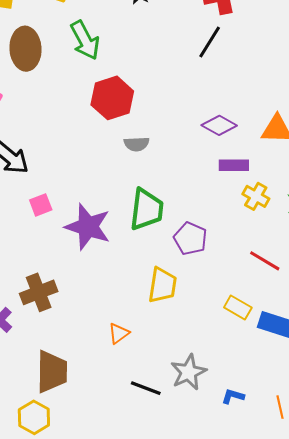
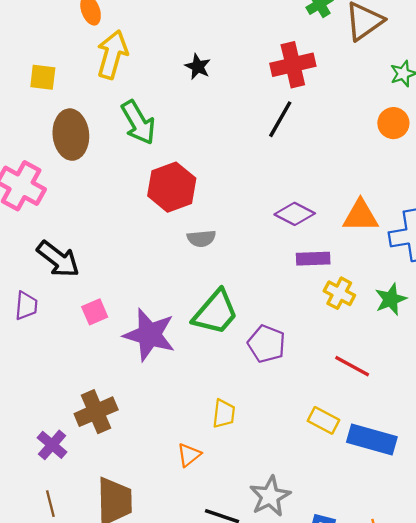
green trapezoid: (147, 209) -> (215, 312), turned 36
yellow trapezoid: (162, 285) -> (224, 414), moved, size x0.7

